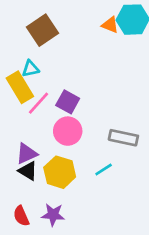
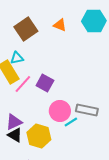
orange triangle: (110, 25) -> (60, 25), moved
pink circle: (68, 131) -> (60, 111), moved
cyan line: (104, 170) -> (71, 122), moved

